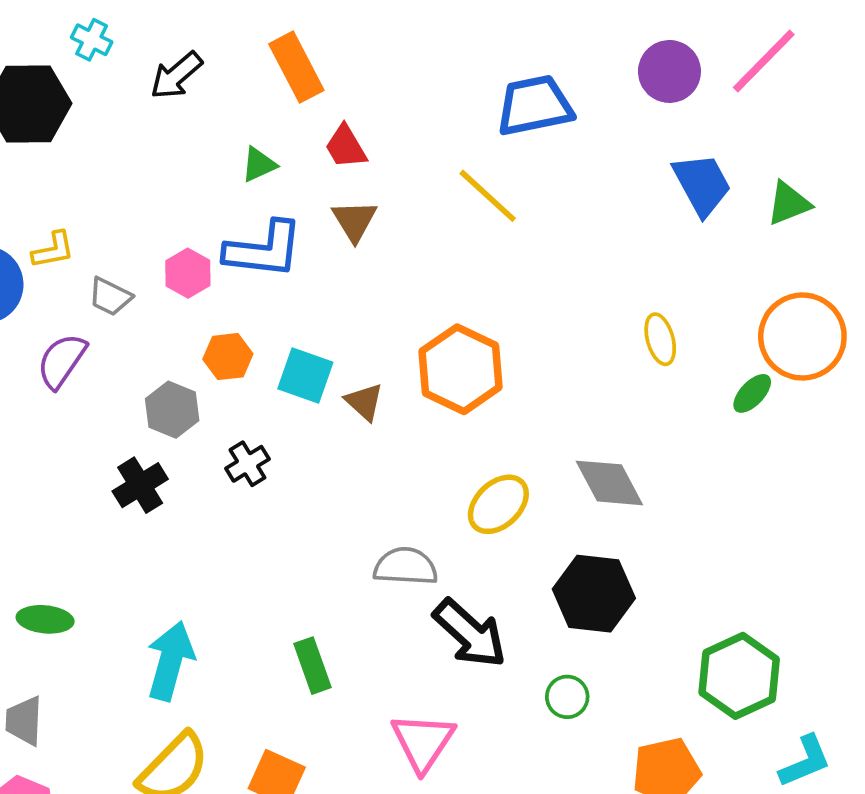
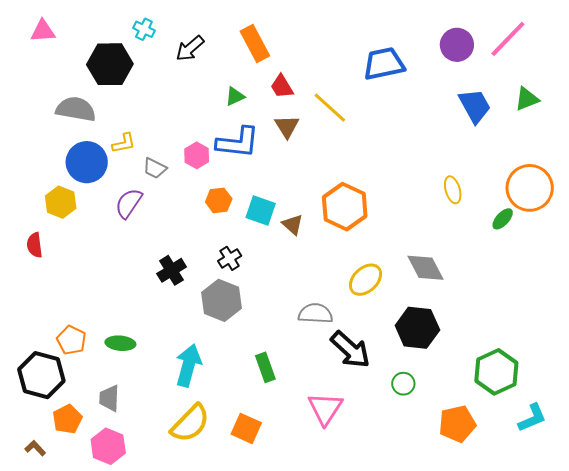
yellow line: (488, 196) -> (330, 108), moved
green triangle: (789, 203) -> (527, 99), moved
gray hexagon: (172, 410) -> (221, 300), moved, size x1.4

